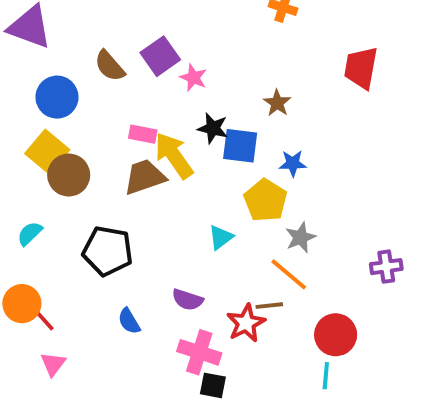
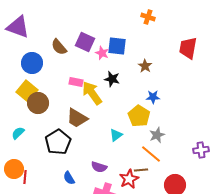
purple square: (160, 56) -> (85, 42), turned -30
blue square: (240, 146) -> (117, 46), moved
brown trapezoid: (145, 177) -> (77, 118), moved, turned -130
black pentagon: (108, 251) -> (58, 142), turned 30
red line: (43, 319) -> (25, 177), turned 48

